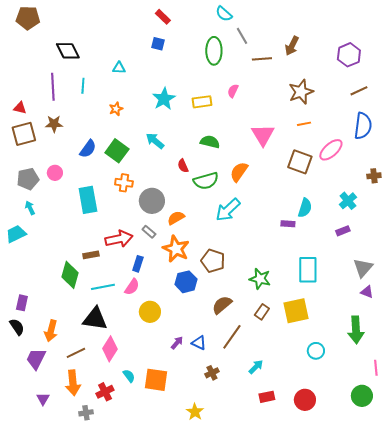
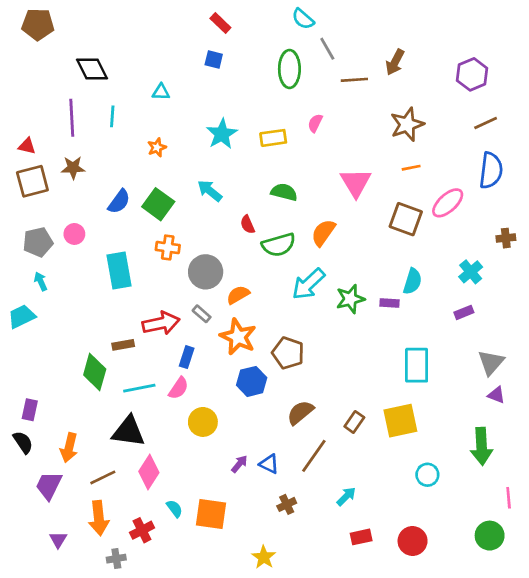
green star: (260, 279) -> (350, 299), moved, turned -30

